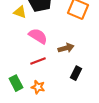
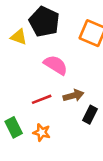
pink semicircle: (38, 36) -> (56, 65), moved
brown arrow: (66, 48) -> (73, 96), moved

